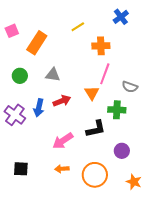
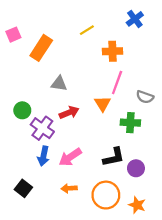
green circle: (20, 76) -> (22, 110), moved
blue arrow: (39, 108) -> (43, 156), moved
purple cross: (15, 115) -> (42, 128), moved
black L-shape: (96, 129) -> (114, 157), moved
black square: (21, 169) -> (23, 188), turned 35
orange star: (134, 182) -> (137, 205), moved

